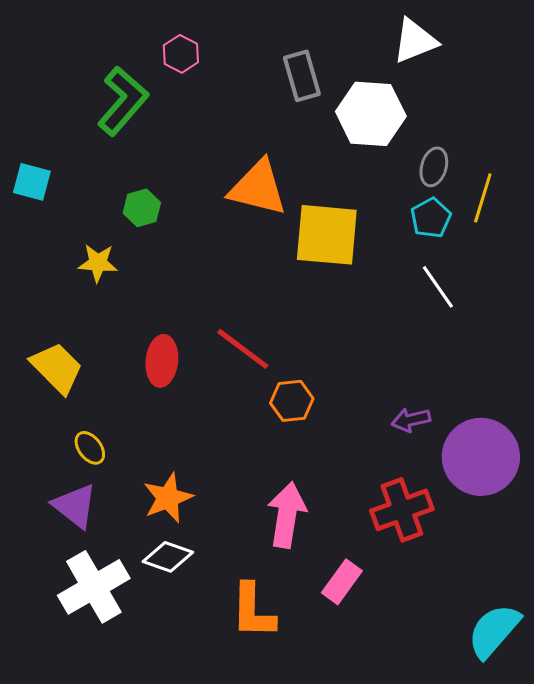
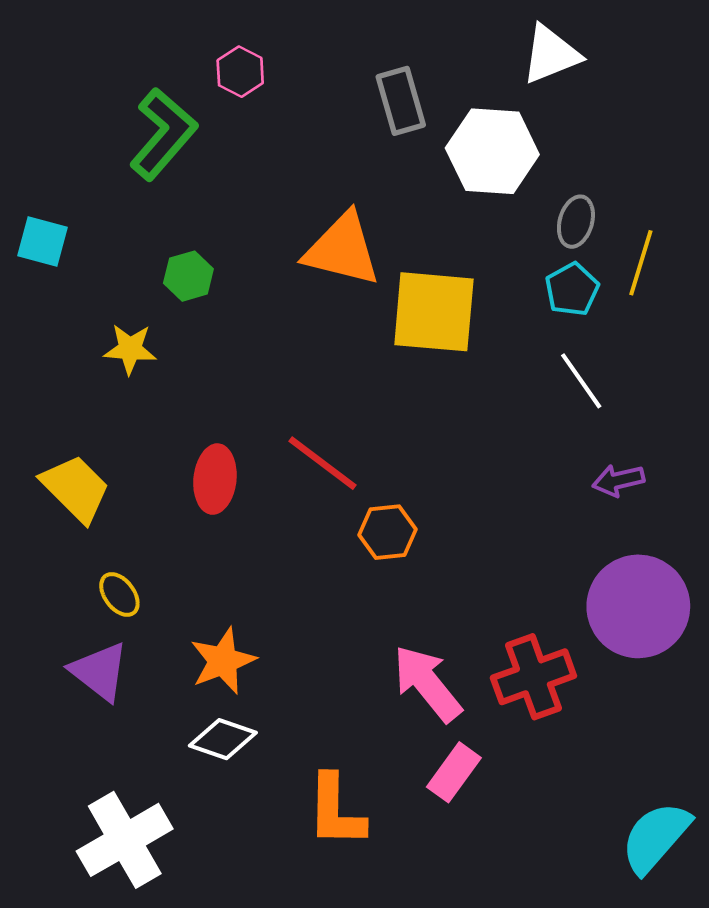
purple arrow: (411, 420) -> (618, 480), moved
pink arrow: (287, 515) -> (427, 683), moved, turned -48
white cross: (94, 587) -> (125, 840), moved

